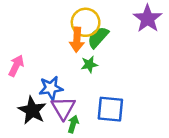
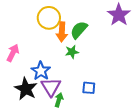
yellow circle: (86, 22) -> (49, 18), moved
blue star: (51, 88) -> (41, 71), turned -30
blue square: (110, 109) -> (89, 88), size x0.6

